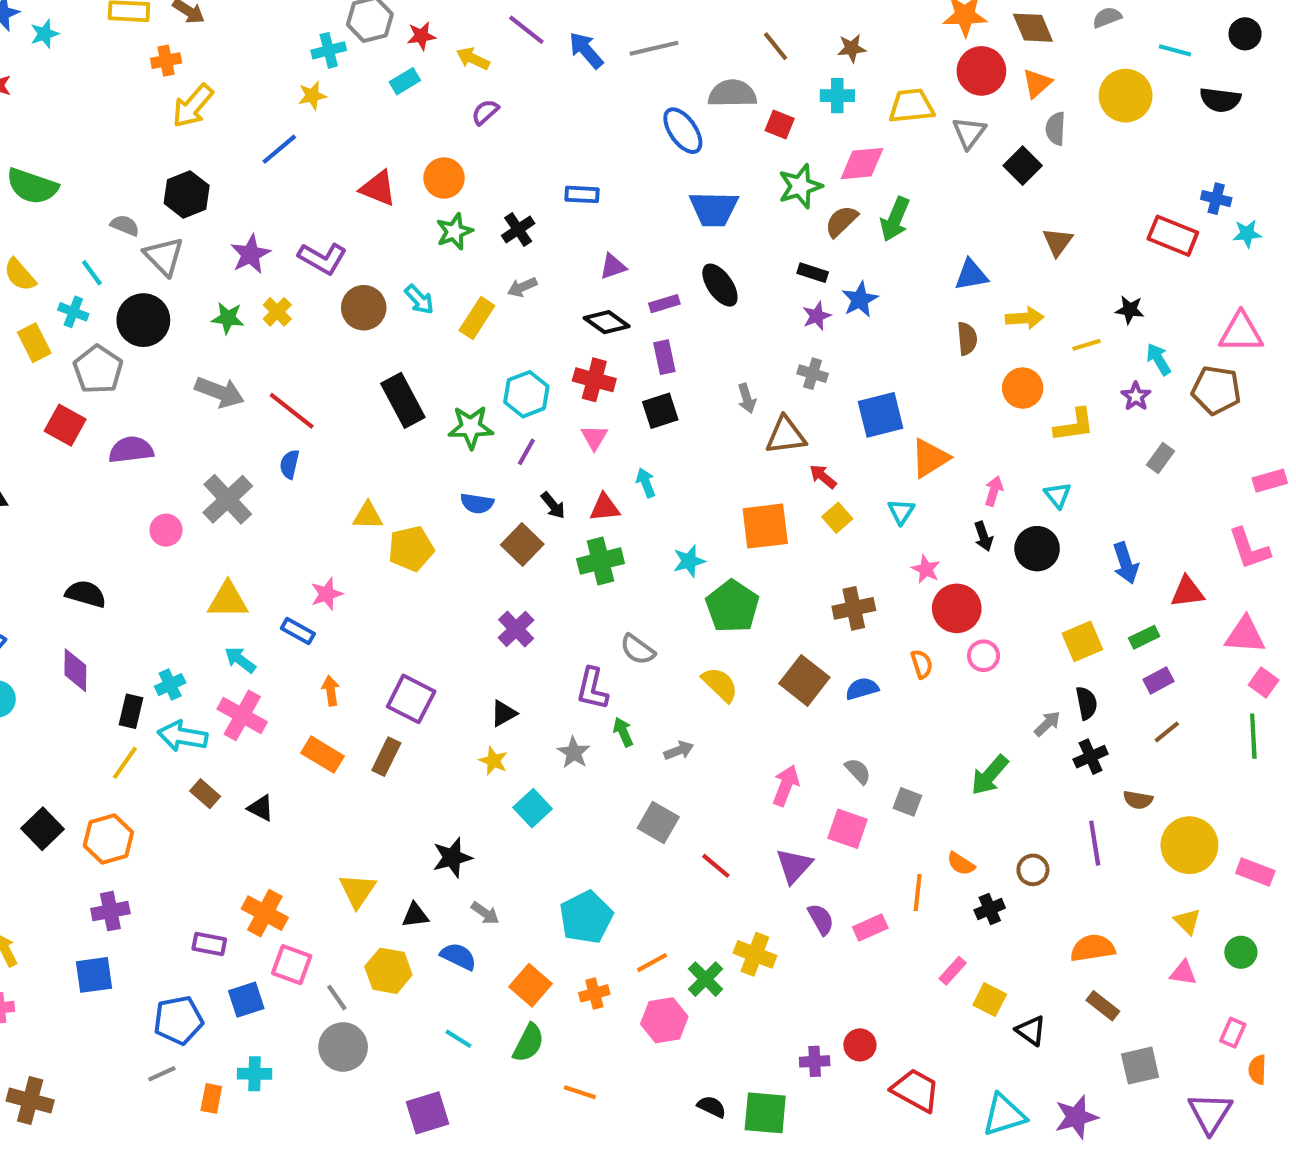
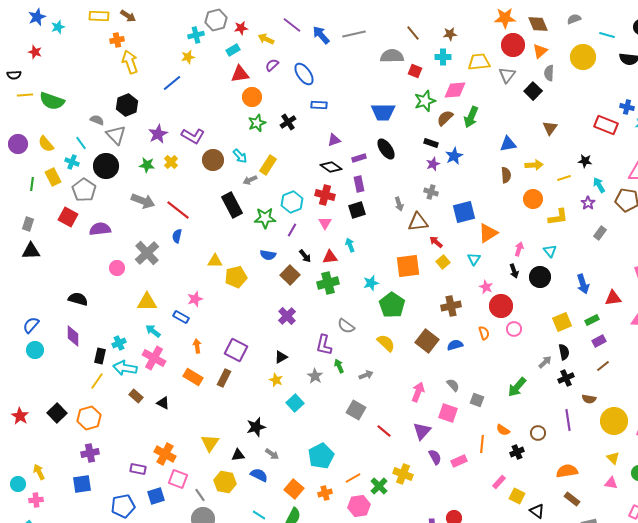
yellow arrow: (193, 106) -> (130, 62), turned 120
blue ellipse: (683, 131) -> (304, 74), moved
red triangle: (378, 188) -> (240, 74), moved, turned -30
gray arrow: (522, 287) -> (250, 180), moved

